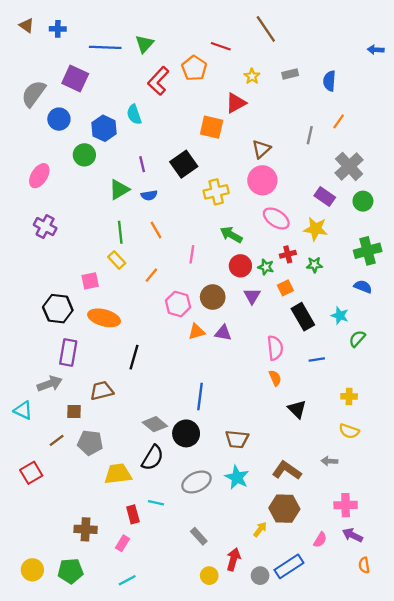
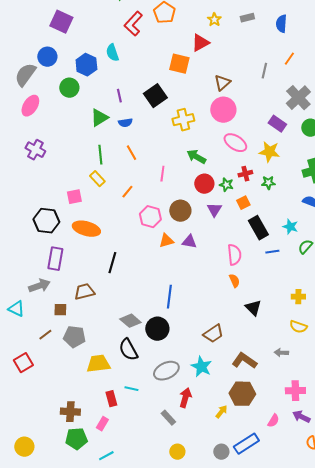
gray semicircle: (34, 94) -> (25, 75), moved
blue line: (317, 359) -> (272, 252), moved
brown trapezoid: (237, 439) -> (213, 334), moved, turned -40
black semicircle: (153, 458) -> (128, 350), turned 120
red arrow: (233, 559) -> (185, 398), moved
green pentagon: (71, 571) -> (76, 439), moved

